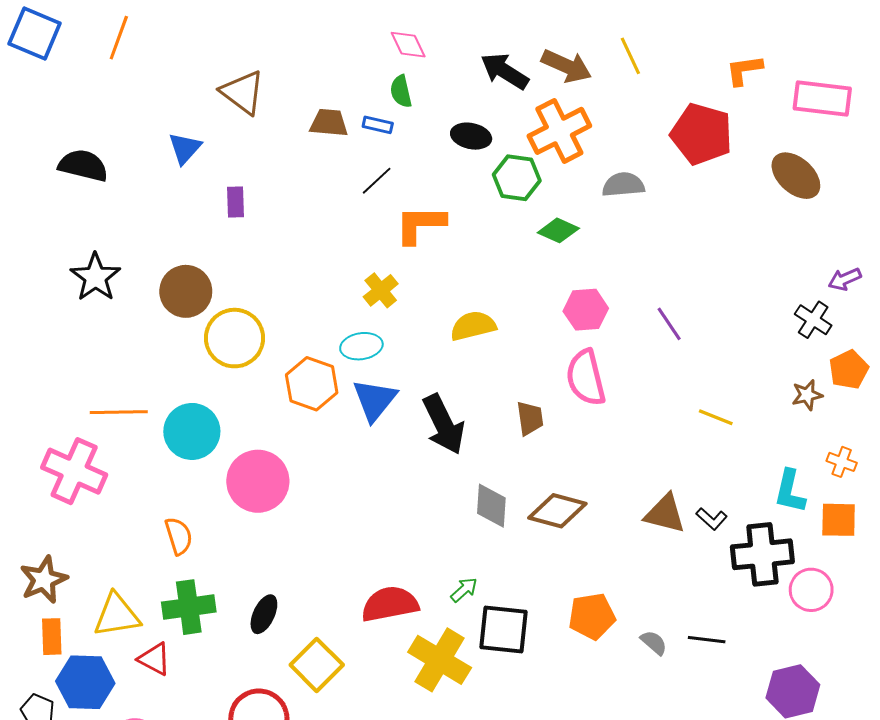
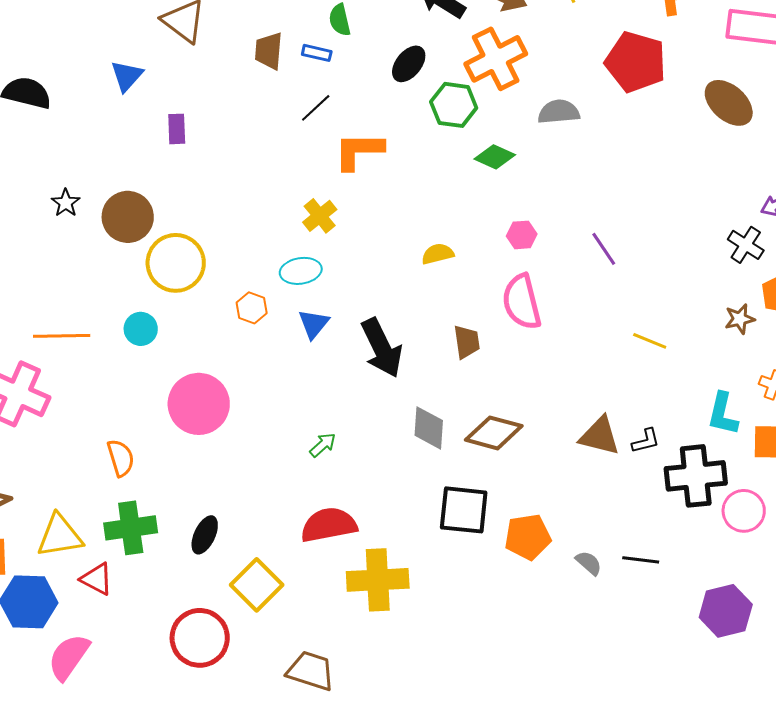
brown trapezoid: (329, 123) -> (269, 51), turned -90
black ellipse: (471, 136) -> (409, 64), turned -63
black star: (95, 277) -> (66, 203), moved, size x0.6
pink hexagon: (586, 310) -> (522, 235), size x0.7
yellow semicircle: (473, 326) -> (438, 254), moved, size x0.7
orange hexagon: (312, 384) -> (252, 308), size x0.6
blue triangle: (375, 400) -> (314, 324), size x0.7
cyan circle: (192, 431) -> (141, 329), moved, size x0.6
black L-shape: (712, 519) -> (646, 441), turned -56
green arrow: (464, 590) -> (323, 445), moved
black square: (504, 629) -> (464, 510), moved
yellow cross: (440, 660) -> (378, 580), turned -34

